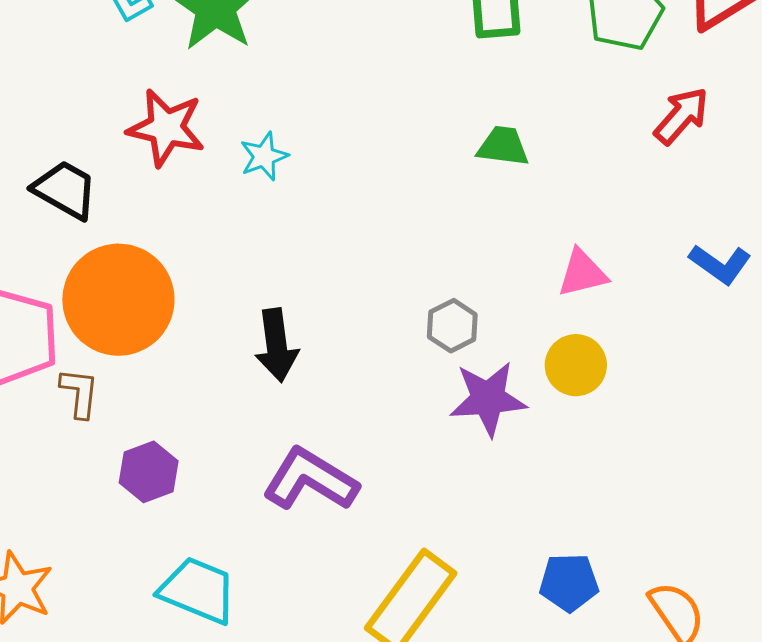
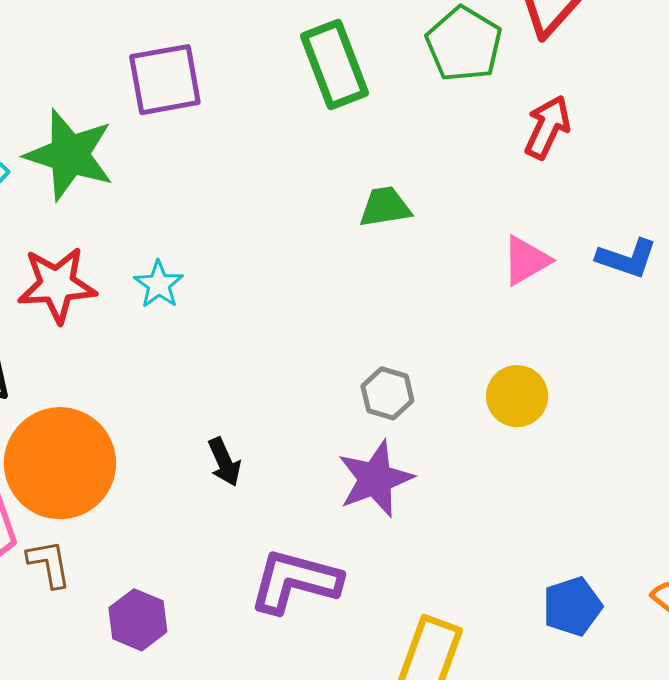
pink triangle: (582, 273) -> (526, 260), moved
black arrow: (277, 345) -> (224, 462), size x0.7
purple star: (488, 399) -> (375, 479), moved

